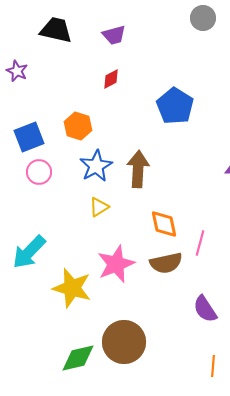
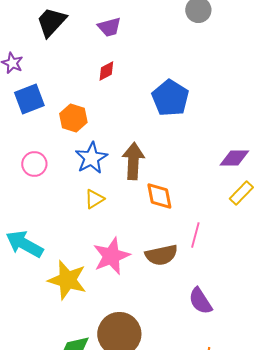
black trapezoid: (56, 30) -> (51, 22), turned -60
blue square: (29, 137) -> (29, 99), moved
orange diamond: (164, 224) -> (159, 196), moved
cyan arrow: (29, 252) -> (24, 244), turned 75

